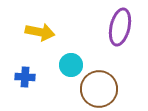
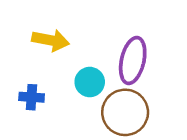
purple ellipse: (120, 27) -> (133, 61), moved

